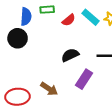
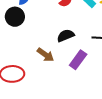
brown arrow: (49, 89) -> (45, 55), moved

